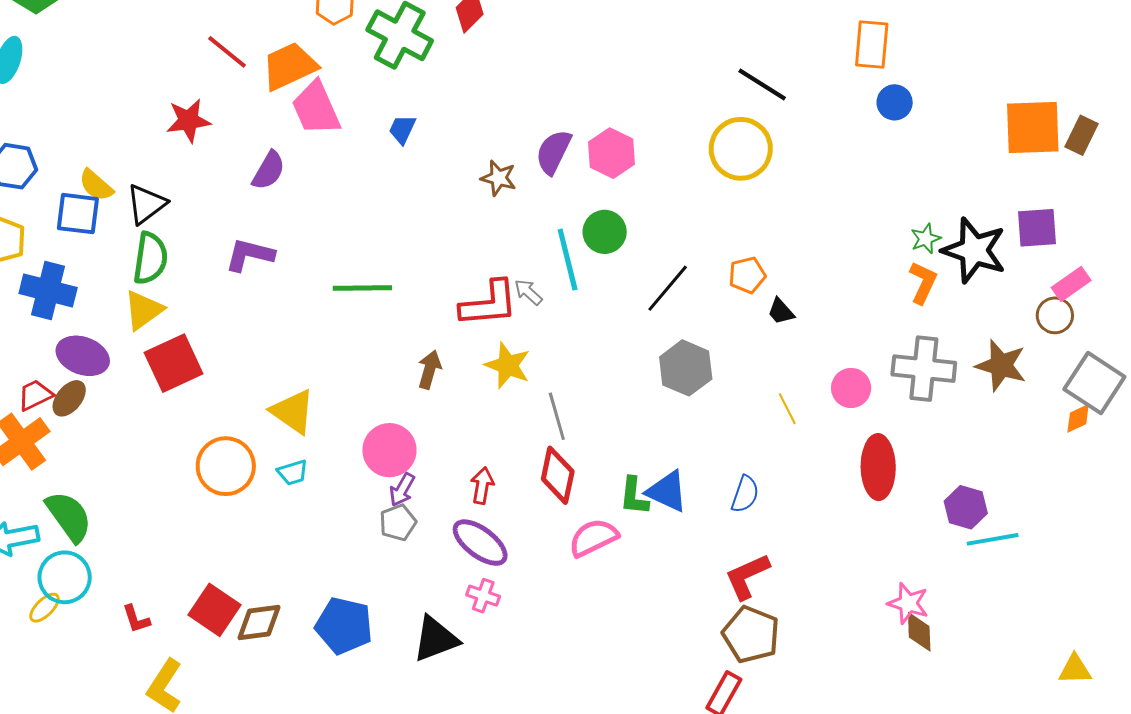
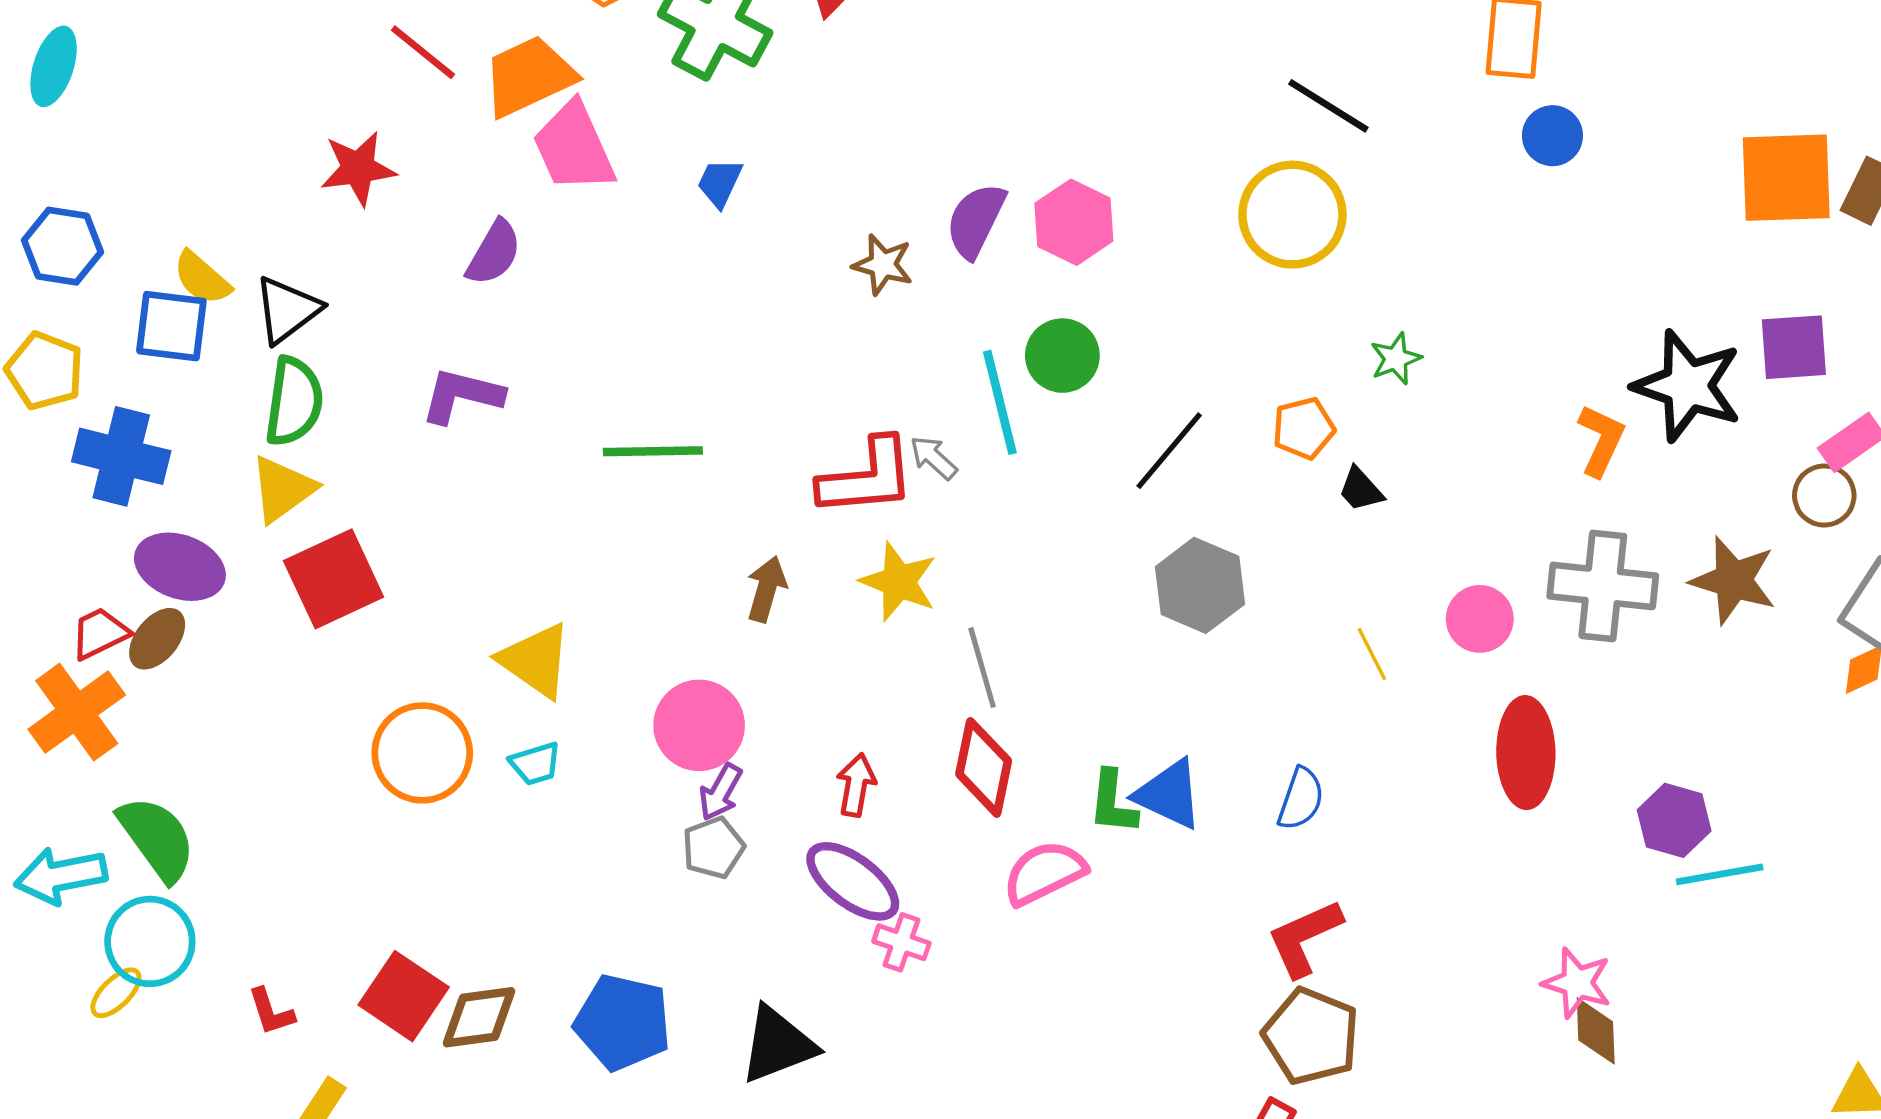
green star: (926, 239) -> (1396, 359), moved
pink cross: (483, 596) -> (901, 942), moved

